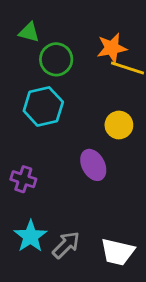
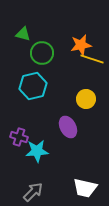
cyan star: (30, 236) -> (37, 151), moved, turned 30
gray arrow: (66, 245) -> (33, 192), moved

